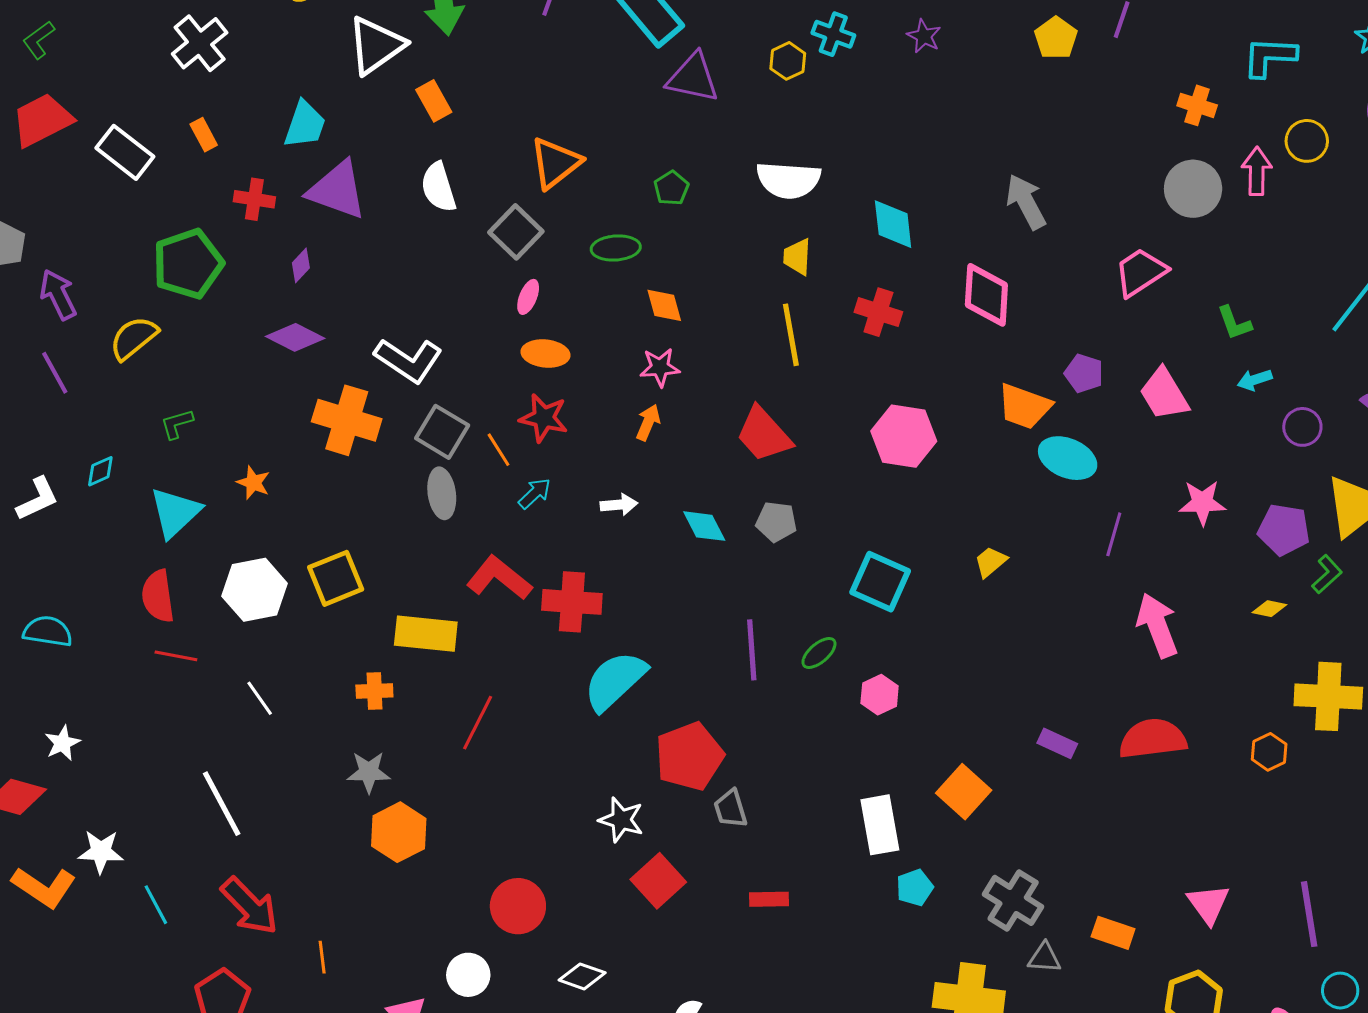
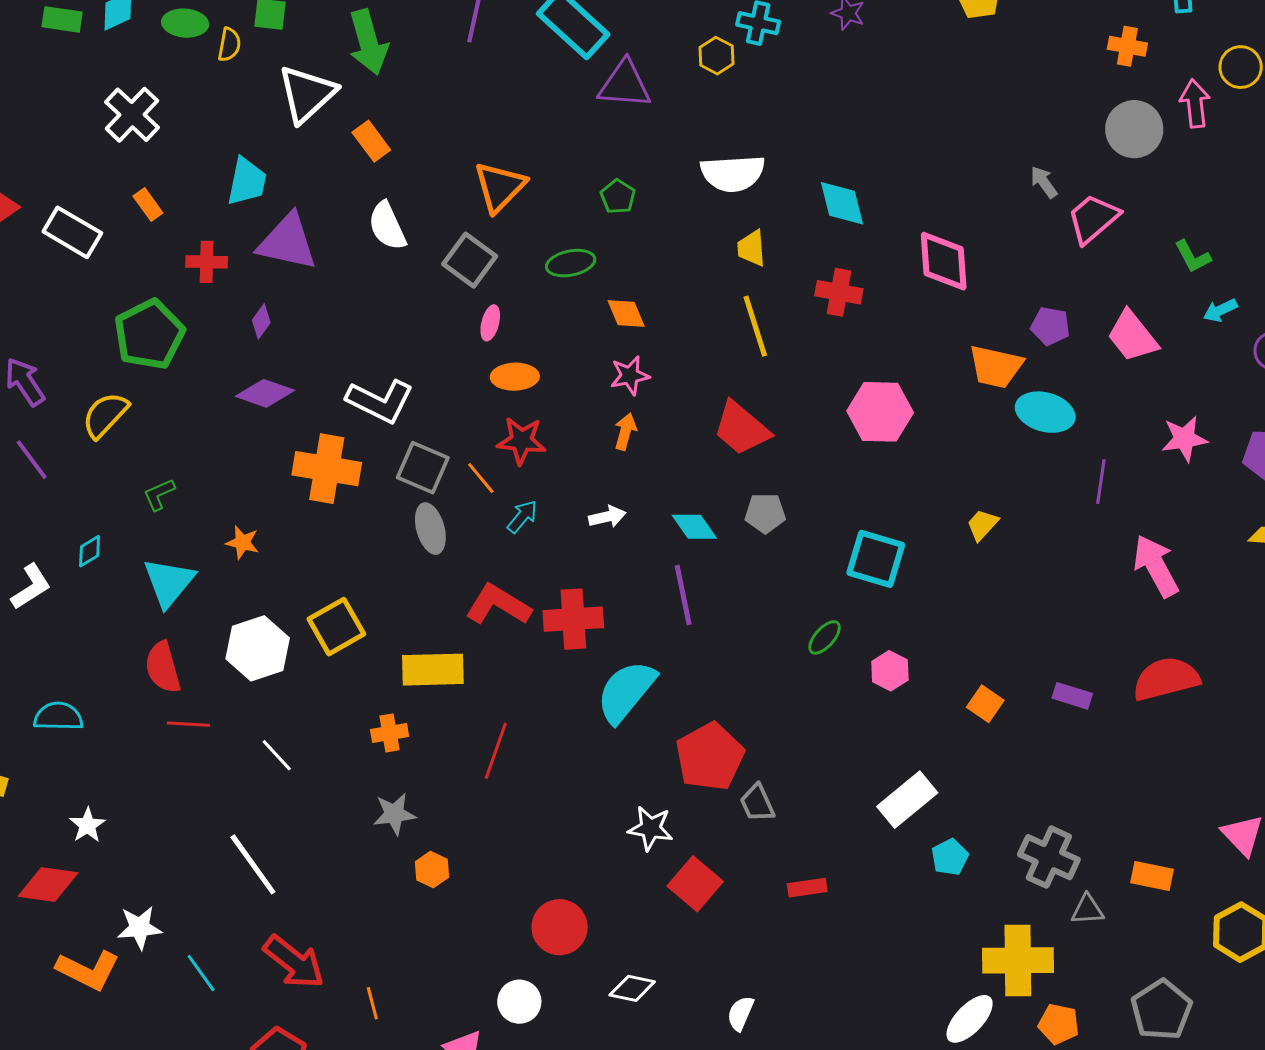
gray arrow: (1026, 202) -> (1044, 182), moved, size x0.6
purple line: (752, 650) -> (683, 595), moved
orange square: (964, 792) -> (985, 704), moved, size x0.7
white rectangle: (880, 825) -> (907, 800), turned 68
orange hexagon: (399, 832) -> (432, 870), size x0.6

